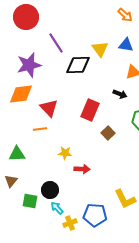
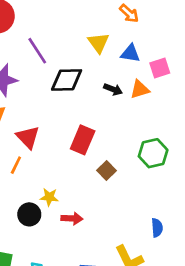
yellow triangle: (100, 49) -> (98, 43), moved
black arrow: (120, 94) -> (113, 89), moved
orange line: (40, 129) -> (16, 165), turned -56
black circle: (50, 190) -> (29, 214), moved

